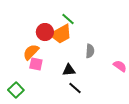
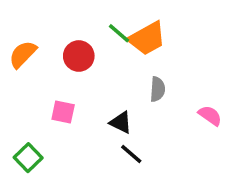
orange trapezoid: (61, 34) -> (147, 38), moved
orange semicircle: (31, 52) -> (23, 54), moved
black triangle: (69, 70) -> (121, 123), turned 32

